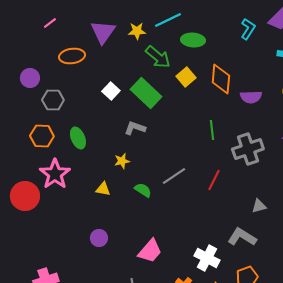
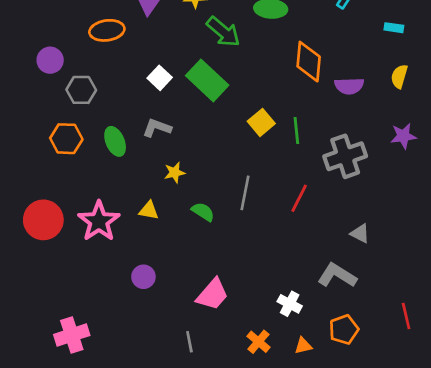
yellow square: (186, 77) -> (261, 122), moved
gray L-shape: (135, 128) -> (157, 128), moved
pink star: (55, 174) -> (99, 221), moved
gray line: (174, 176) -> (245, 193), turned -45
gray triangle: (259, 206) -> (360, 233), turned 42
white cross: (207, 258) -> (290, 304), size x0.7

